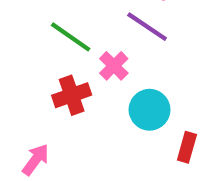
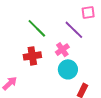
pink cross: (114, 66) -> (62, 50), moved

